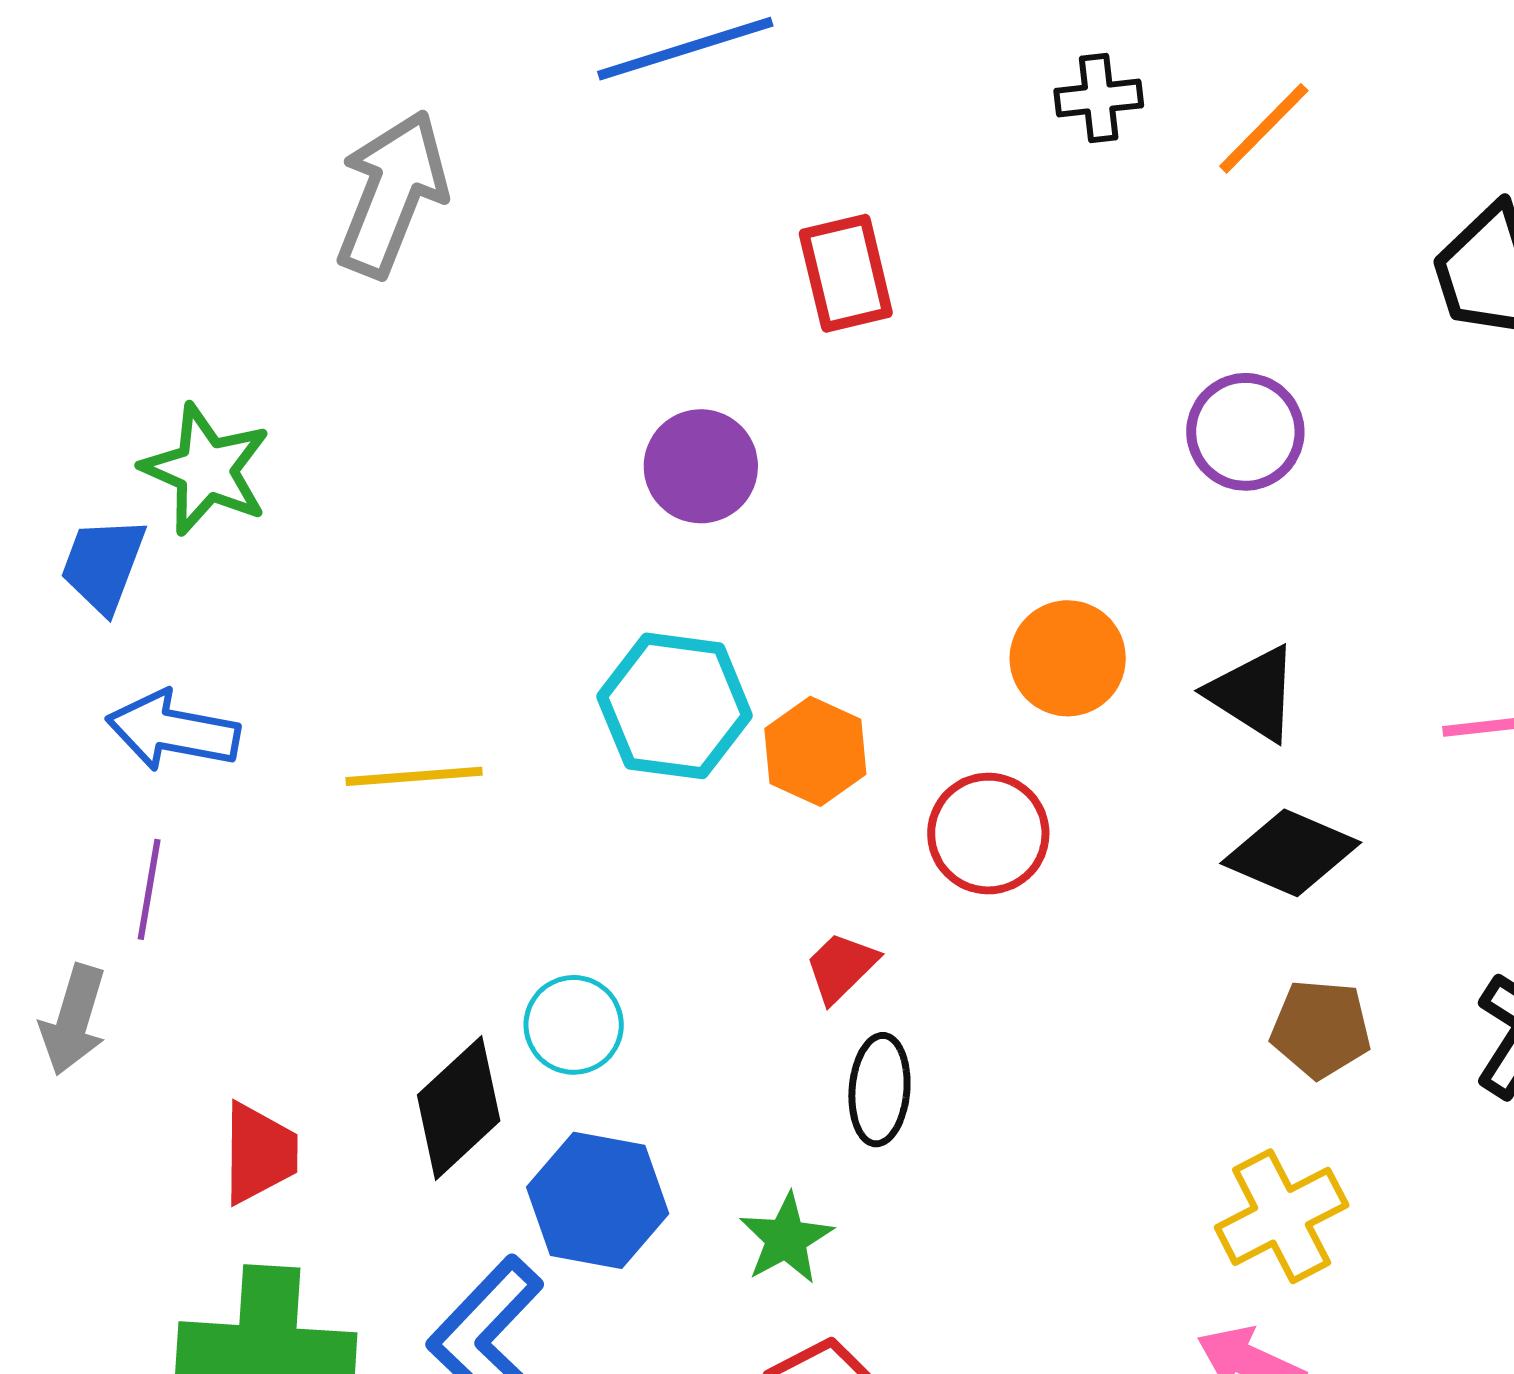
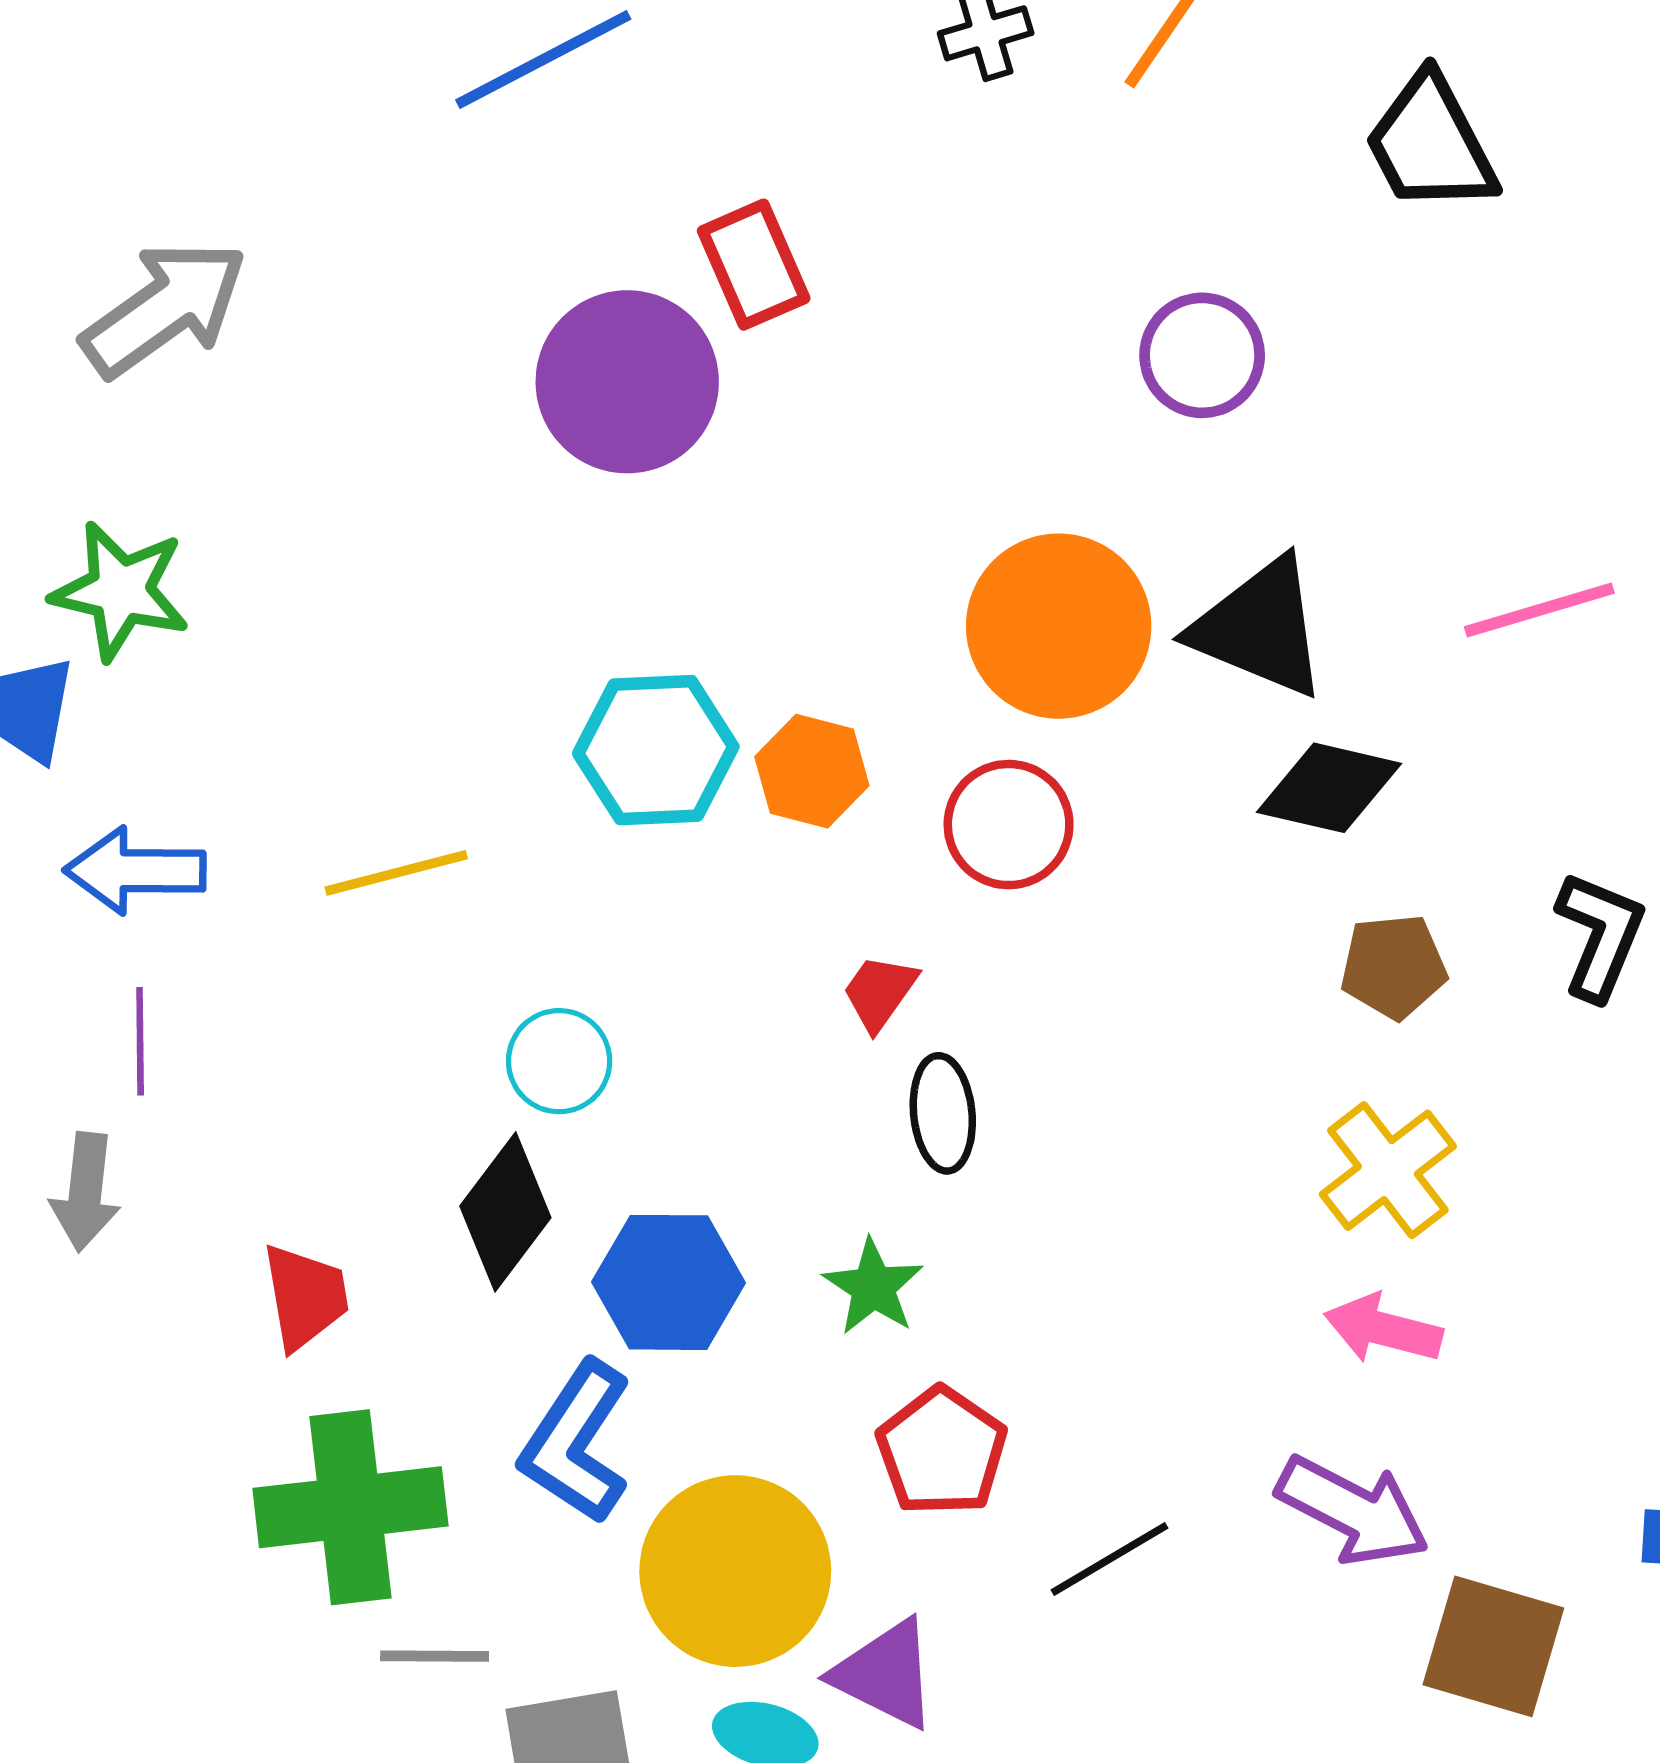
gray arrow: (392, 194) -> (164, 308), moved, turned 43
purple circle: (701, 466) -> (627, 382), moved, size x1.5
orange circle: (1068, 658) -> (1059, 626), size x1.5
black triangle: (1253, 693) -> (1260, 628), size x1.4
cyan circle: (574, 1025) -> (559, 1061), moved

